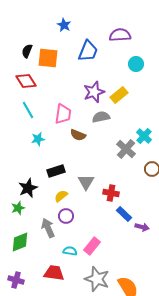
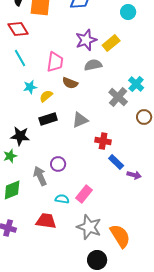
gray triangle: (86, 182) -> (80, 120), moved, turned 36
black star: (28, 188) -> (20, 136), turned 30
yellow semicircle: (61, 196) -> (46, 96), moved

